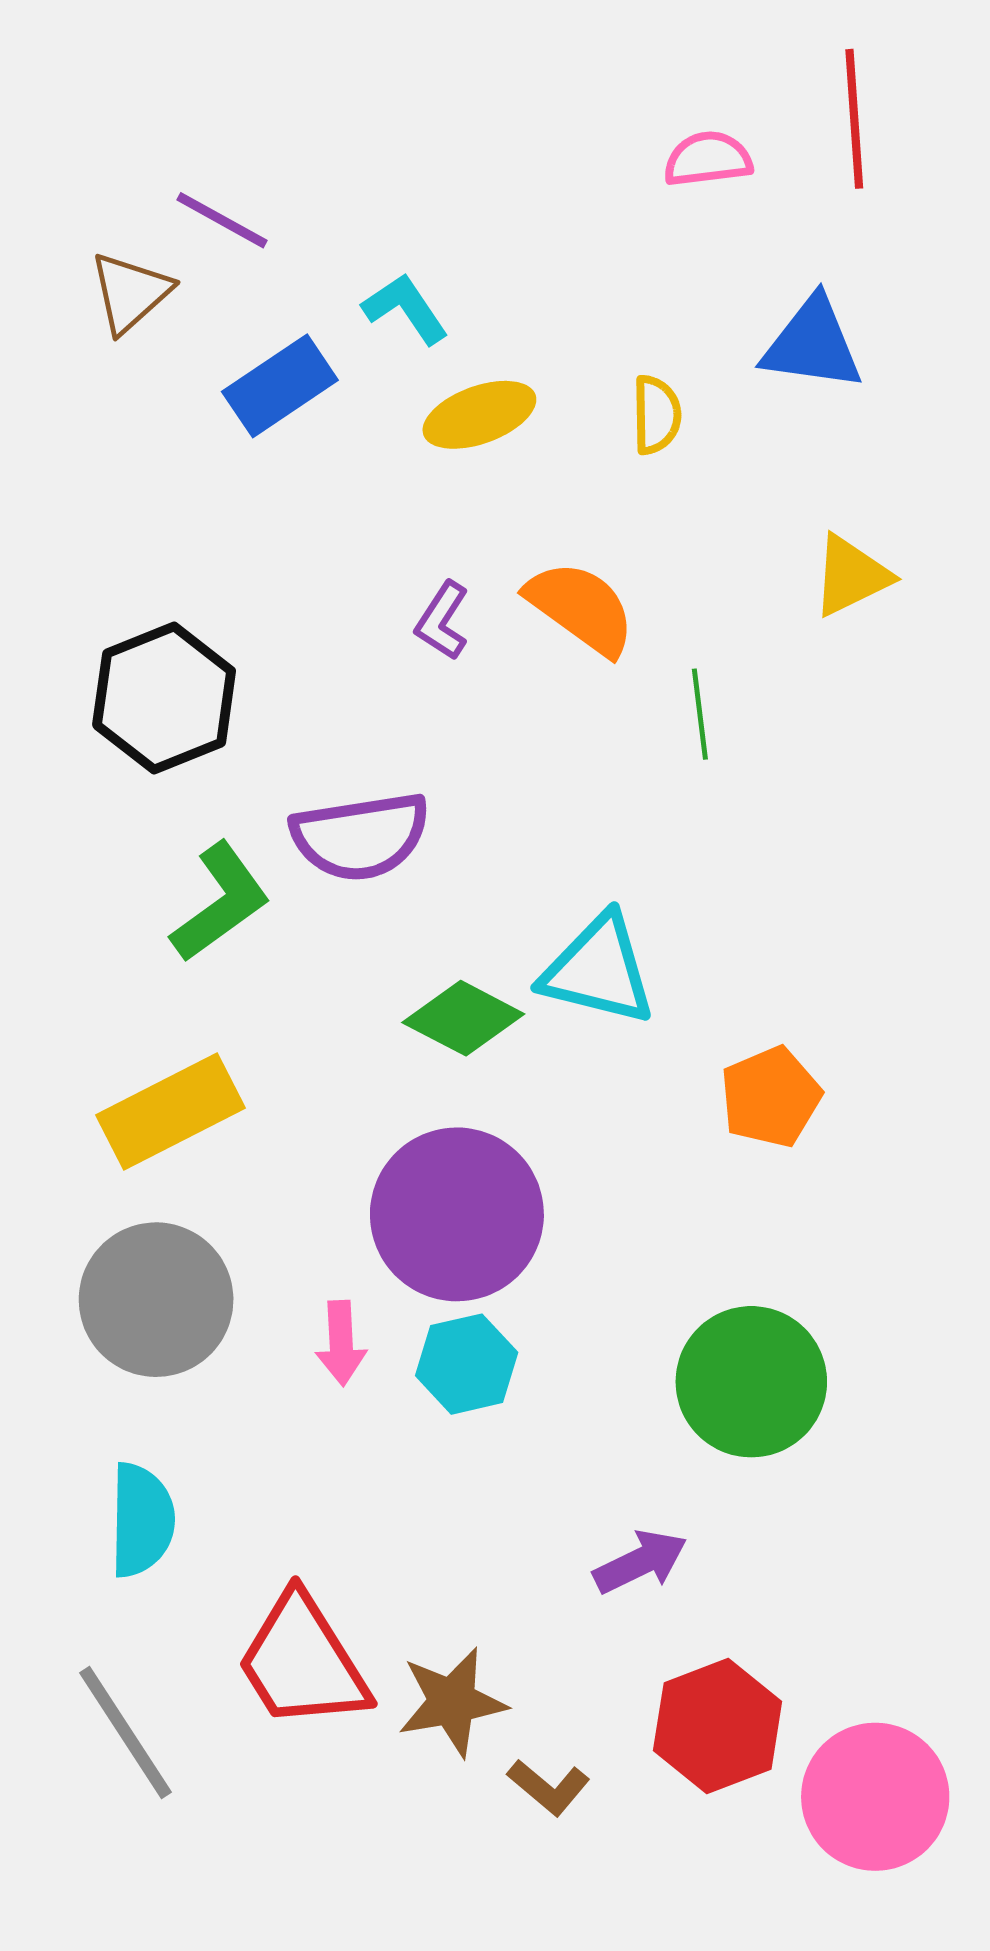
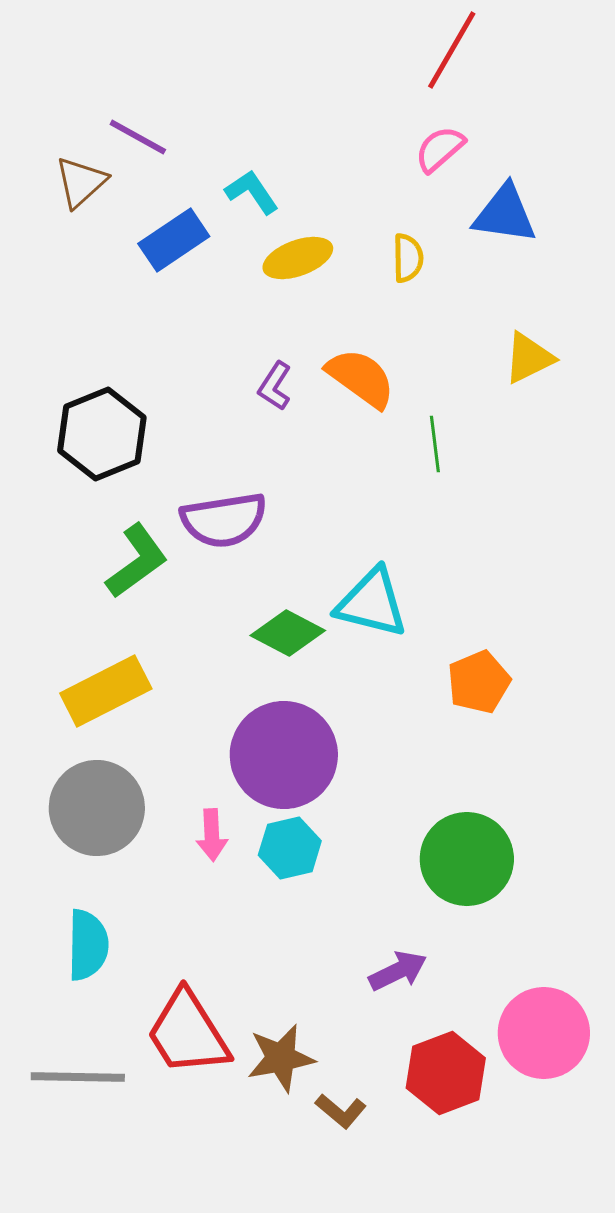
red line: (854, 119) -> (452, 50), moved, turned 34
pink semicircle: (708, 159) -> (440, 149), moved, turned -34
gray line: (125, 1732) -> (78, 1077), turned -56
pink circle: (875, 1797) -> (544, 1033), moved

